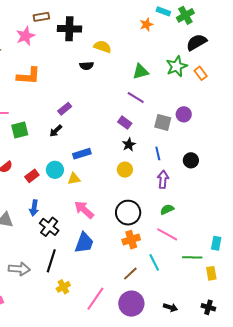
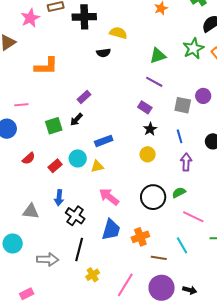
pink star: (25, 36) -> (30, 18), moved
green square: (20, 130) -> (54, 126), moved
green semicircle: (167, 209) -> (179, 193), moved
orange cross: (131, 240) -> (140, 237), moved
brown line: (130, 274) -> (159, 258), turned 56
black arrow: (170, 307) -> (190, 290), moved

